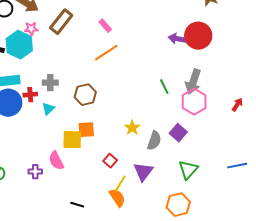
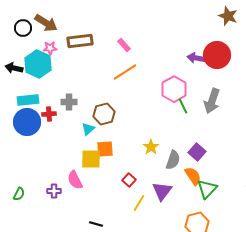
brown rectangle: (61, 22) -> (80, 41), turned 45
pink hexagon: (194, 102) -> (174, 89), moved
cyan triangle: (48, 109) -> (88, 129), moved
orange semicircle: (117, 198) -> (193, 176), moved

